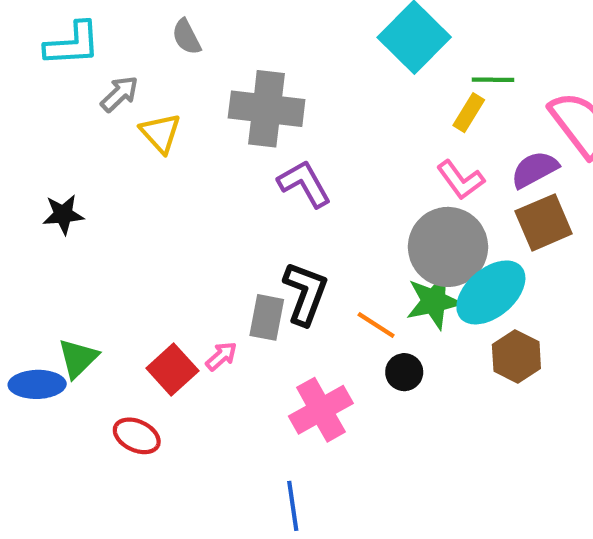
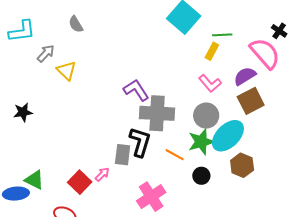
gray cross: (267, 109) -> (157, 113), moved
gray circle: (448, 247) -> (206, 116), size x0.7
green triangle: (78, 358) -> (34, 180), turned -45
black circle: (404, 372) -> (201, 176), moved

